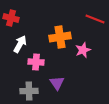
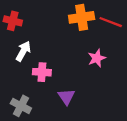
orange cross: (60, 37) -> (82, 17), moved
gray cross: (29, 91) -> (21, 106), moved, turned 30

